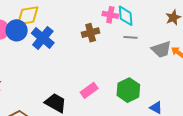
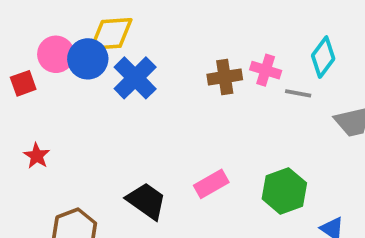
pink cross: (110, 15) -> (266, 70), moved
cyan diamond: (126, 16) -> (323, 57), moved, turned 35

